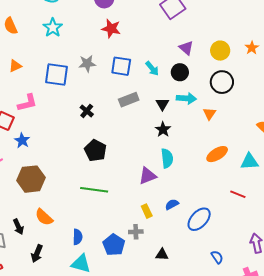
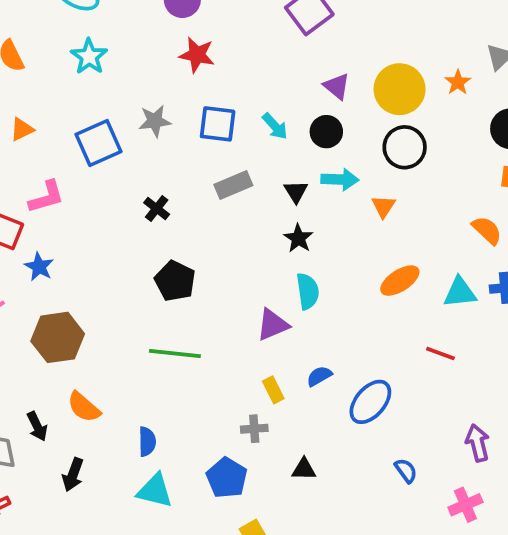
yellow circle: (220, 51) -> (400, 89), size x1.4
blue square: (56, 75) -> (99, 143), turned -30
blue pentagon: (114, 245) -> (227, 478), moved

